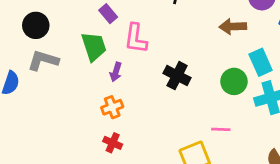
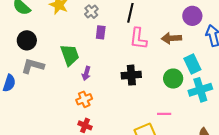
purple rectangle: (108, 14) -> (101, 32), moved, turned 48
pink L-shape: (136, 38) -> (138, 39), moved
black cross: (177, 76) -> (131, 75), turned -30

